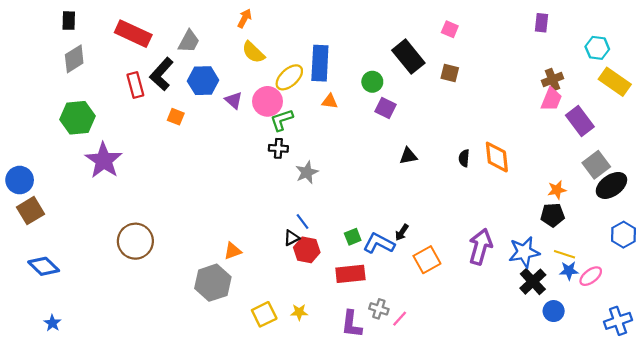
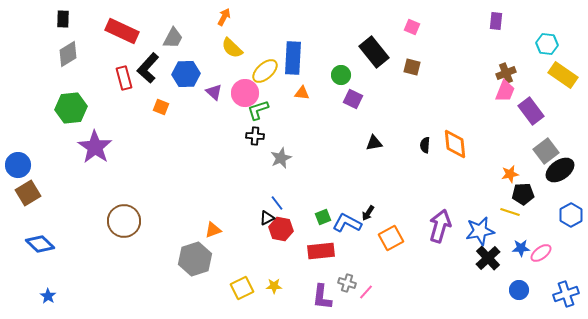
black pentagon: (553, 215) -> (523, 194), moved
yellow line: (565, 254) -> (510, 212), moved
blue circle: (554, 311) -> (519, 290), moved

